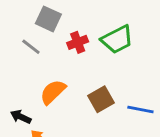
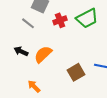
brown square: (101, 99) -> (76, 72), moved
black arrow: (21, 117) -> (21, 51), moved

